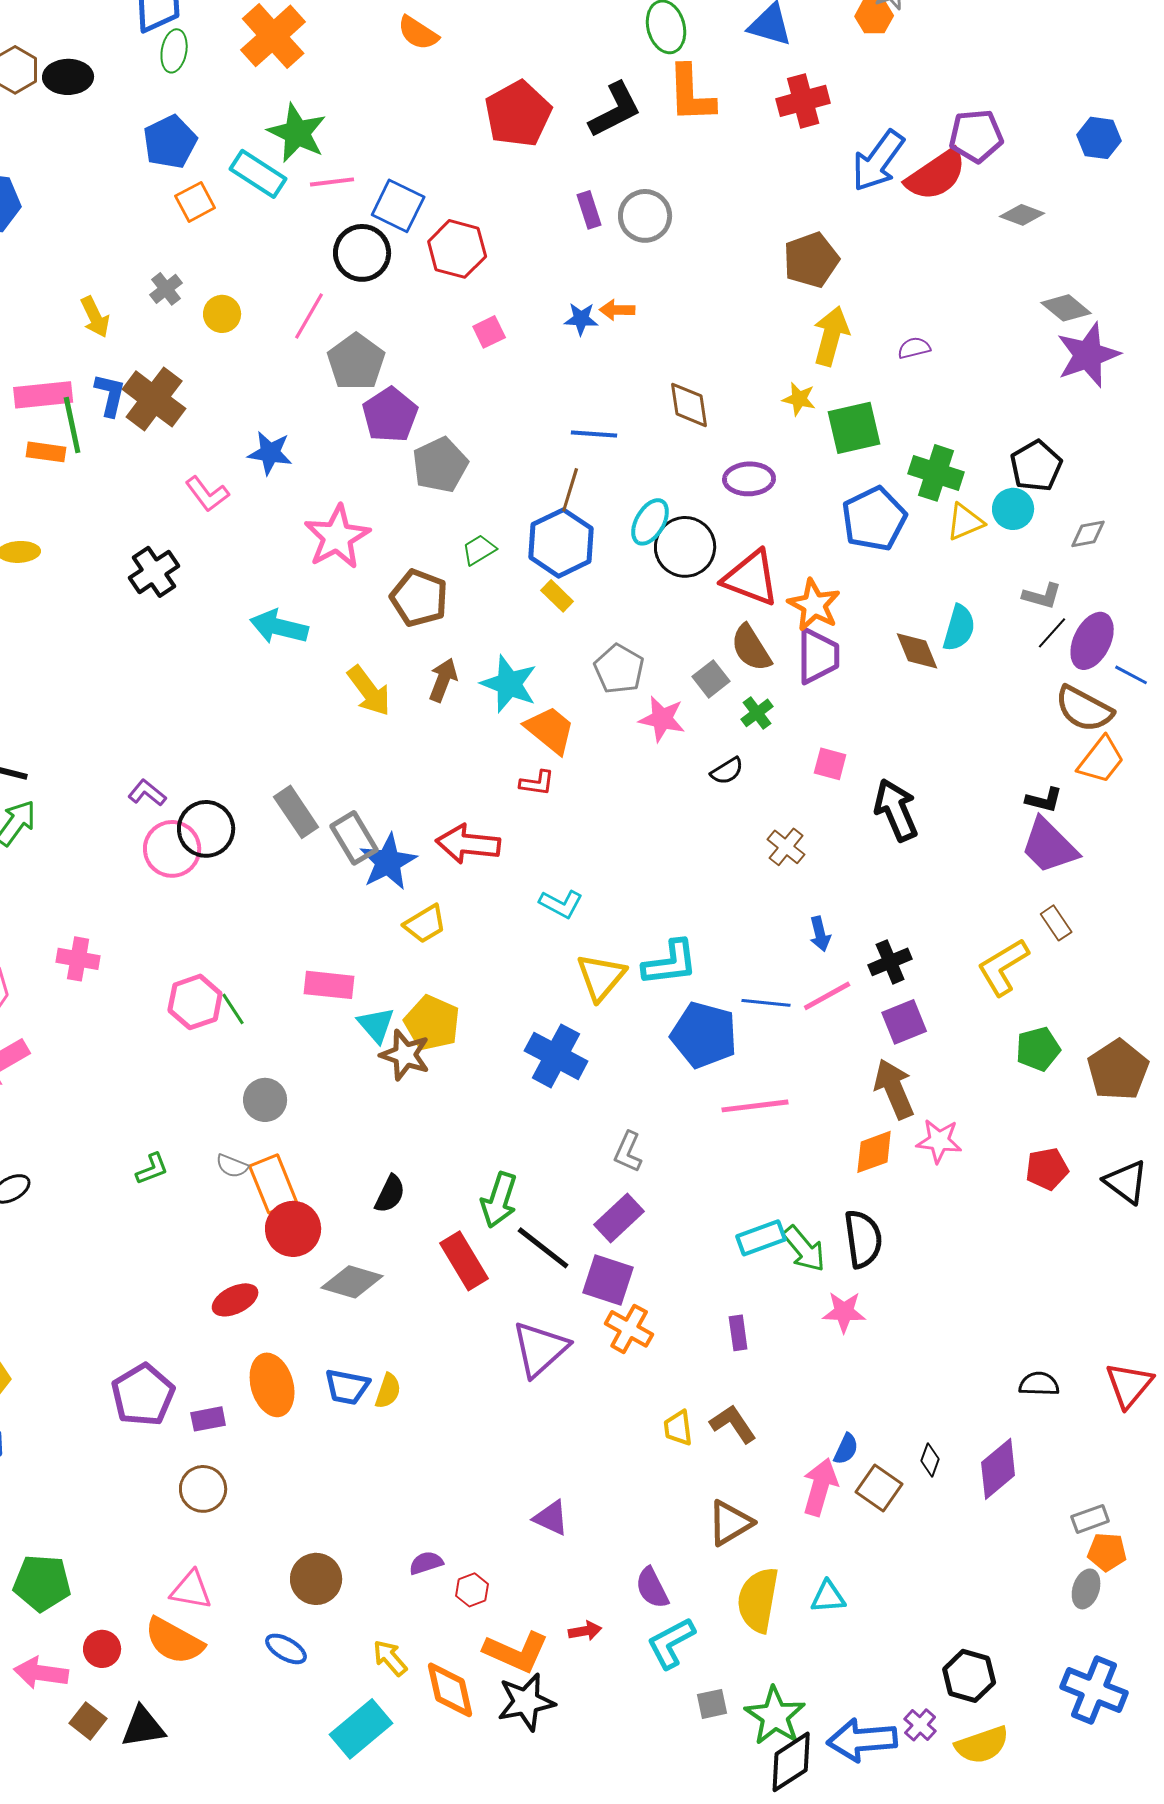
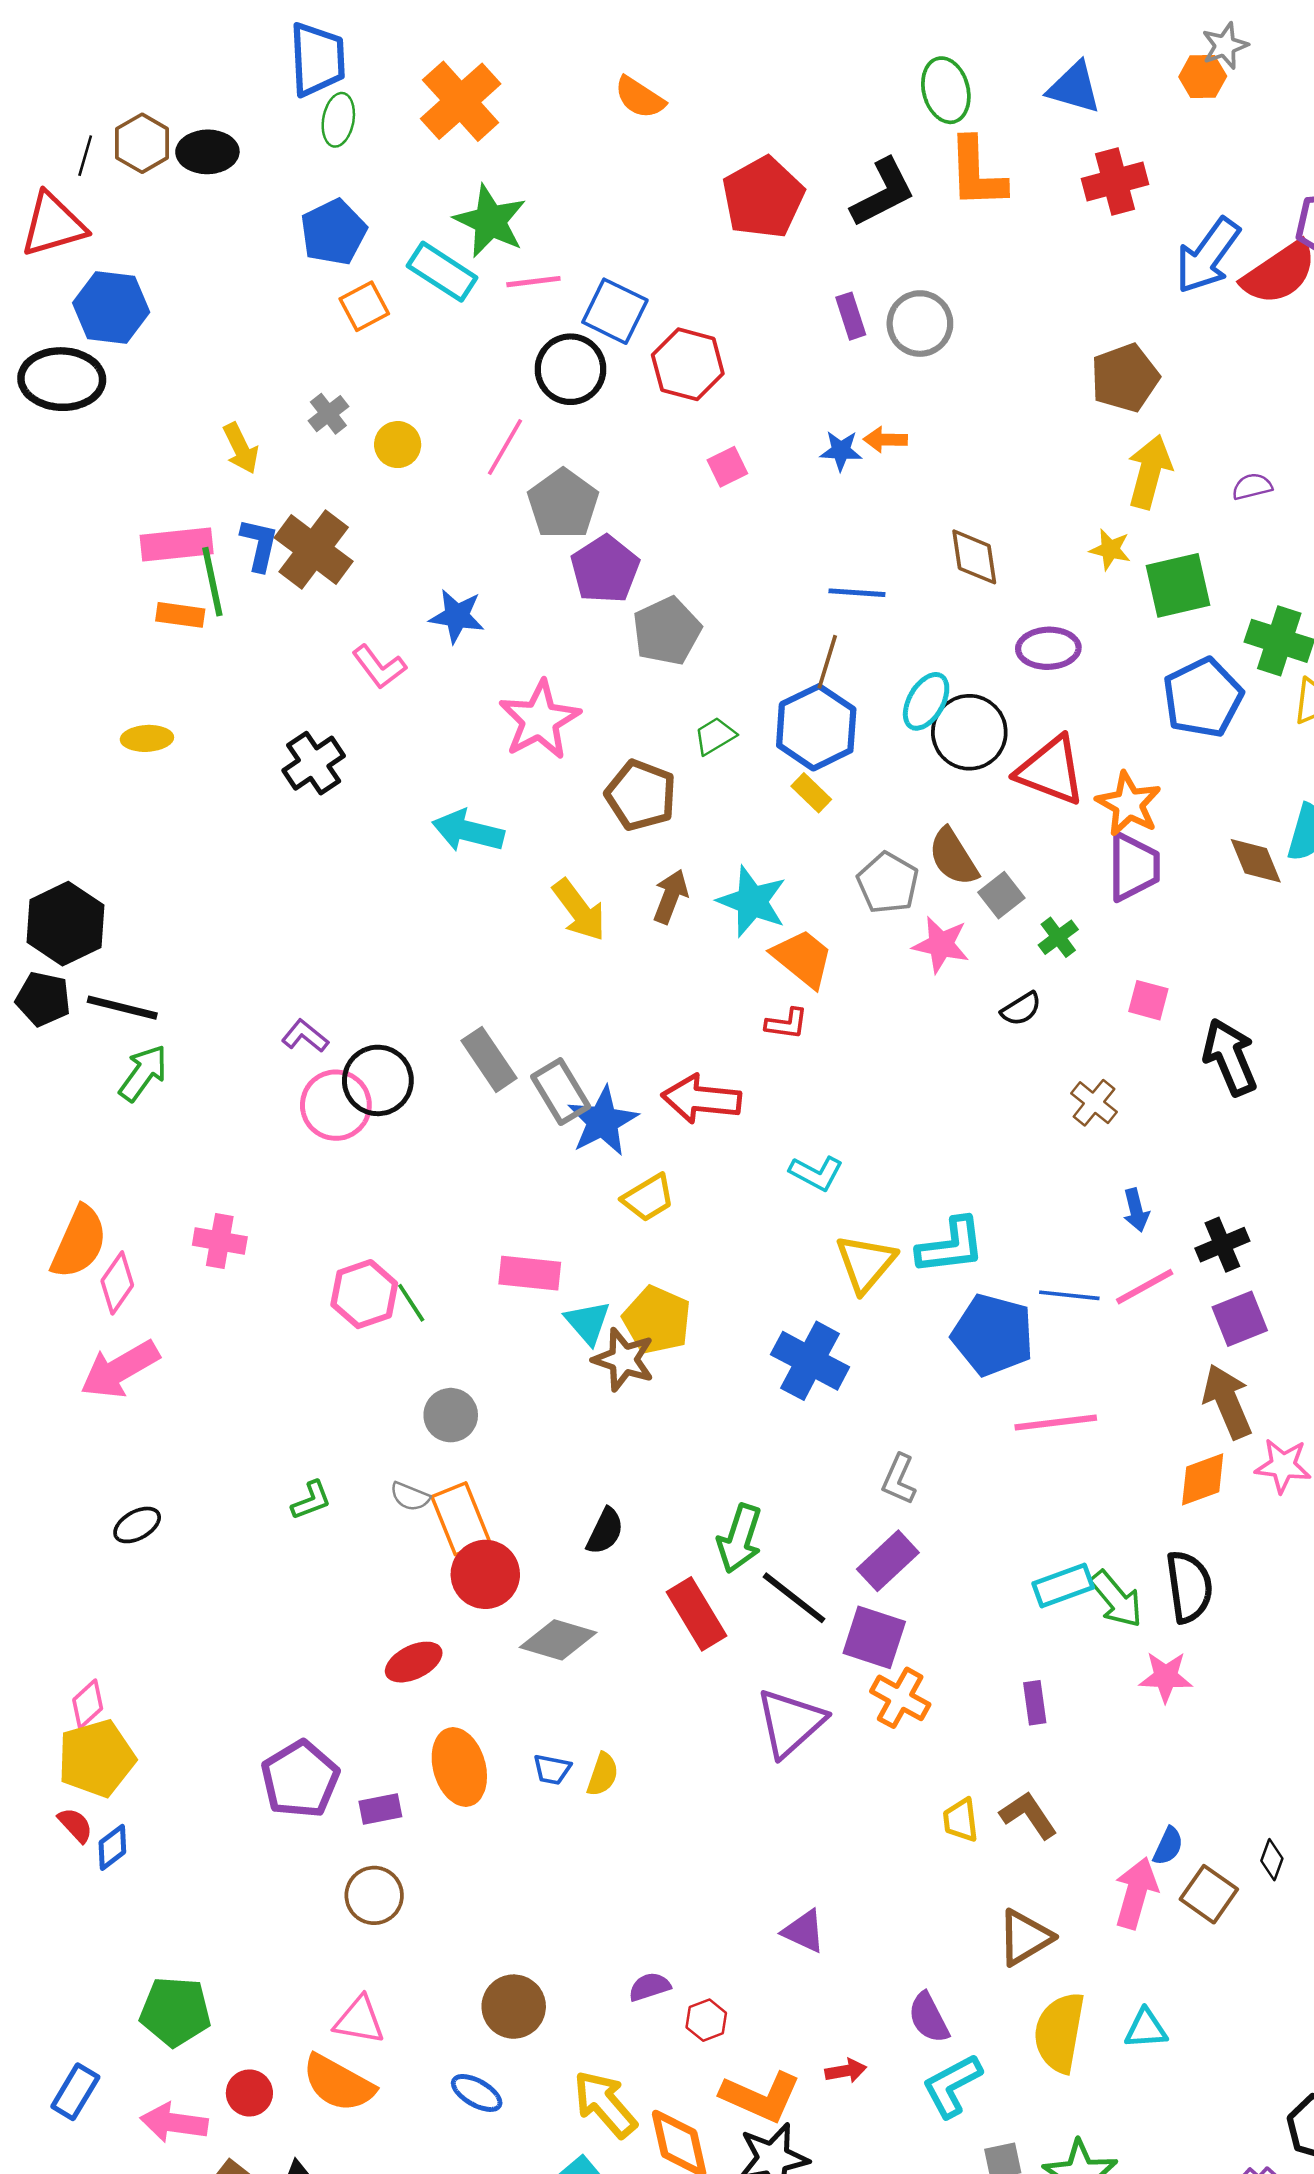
brown semicircle: (751, 648) -> (953, 857), moved
blue trapezoid: (347, 1387) -> (552, 1769), size x0.7
yellow arrow: (390, 1658) -> (605, 2104), size x1.5

